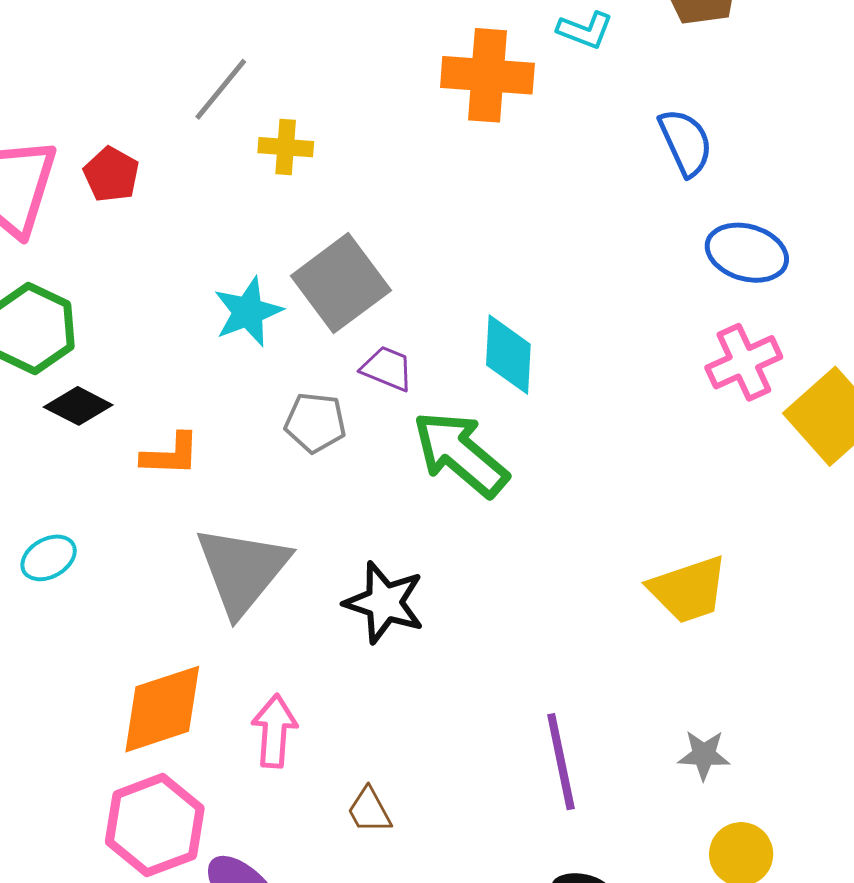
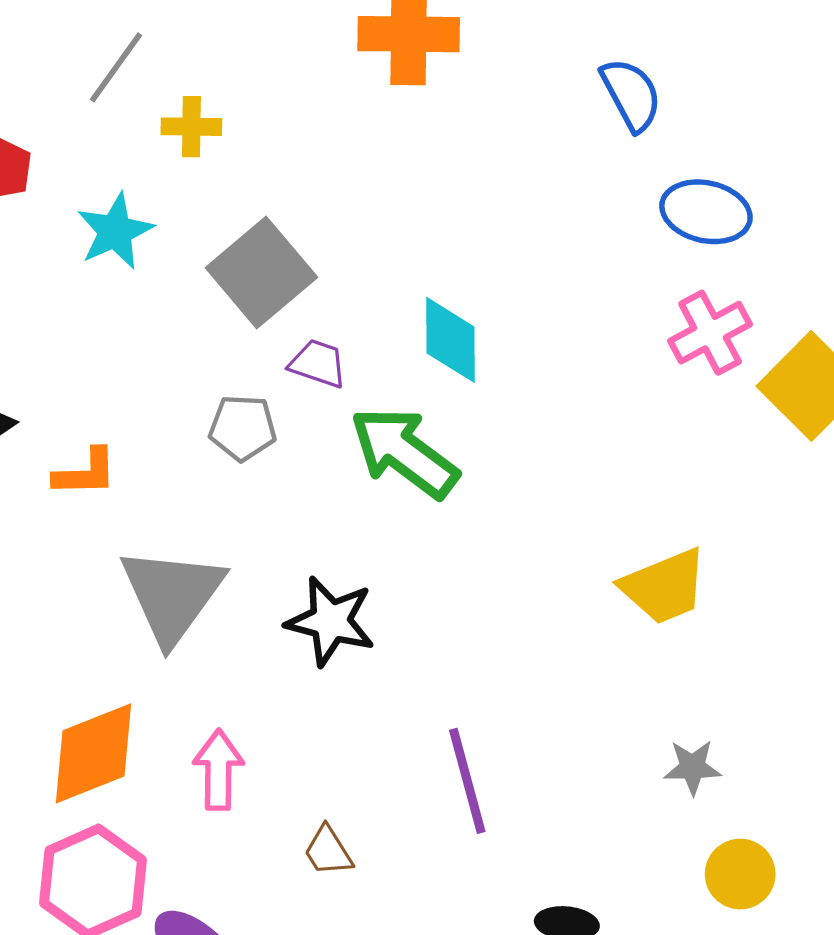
cyan star: (248, 312) -> (115, 231), moved
purple line: (561, 762) -> (467, 781), moved

